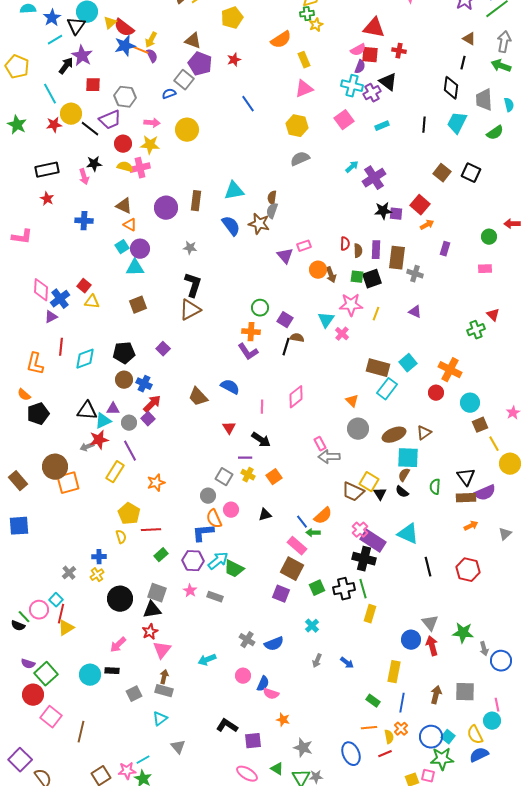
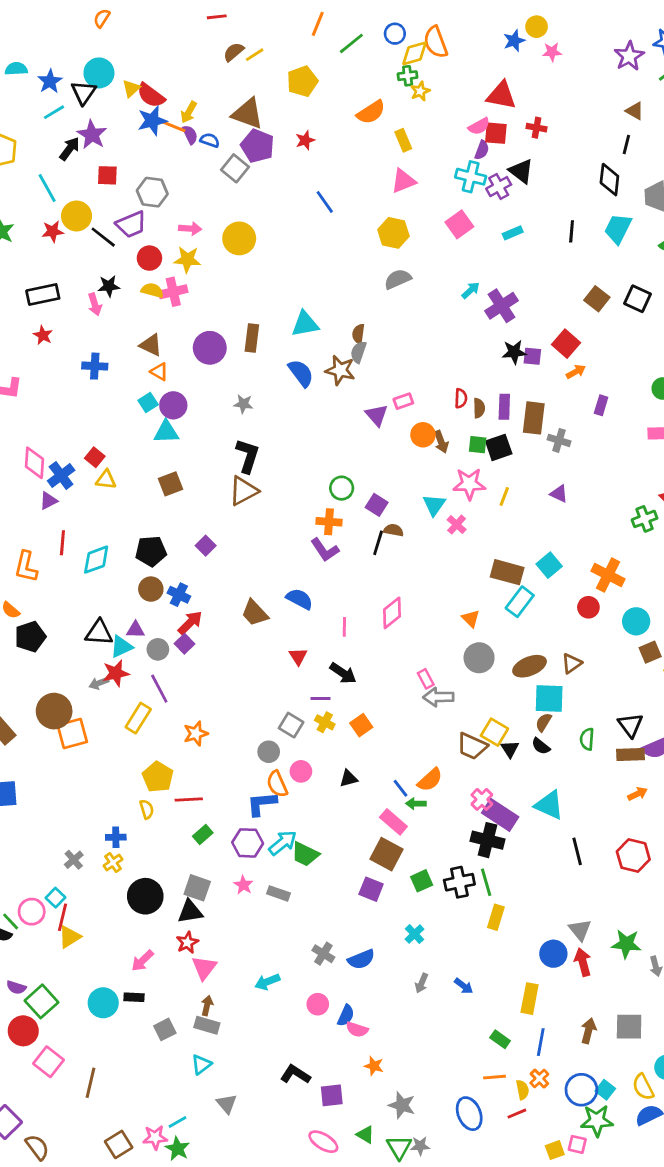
brown triangle: (193, 41) -> (248, 114), size x1.4
blue semicircle: (169, 94) -> (210, 140), moved, turned 40

